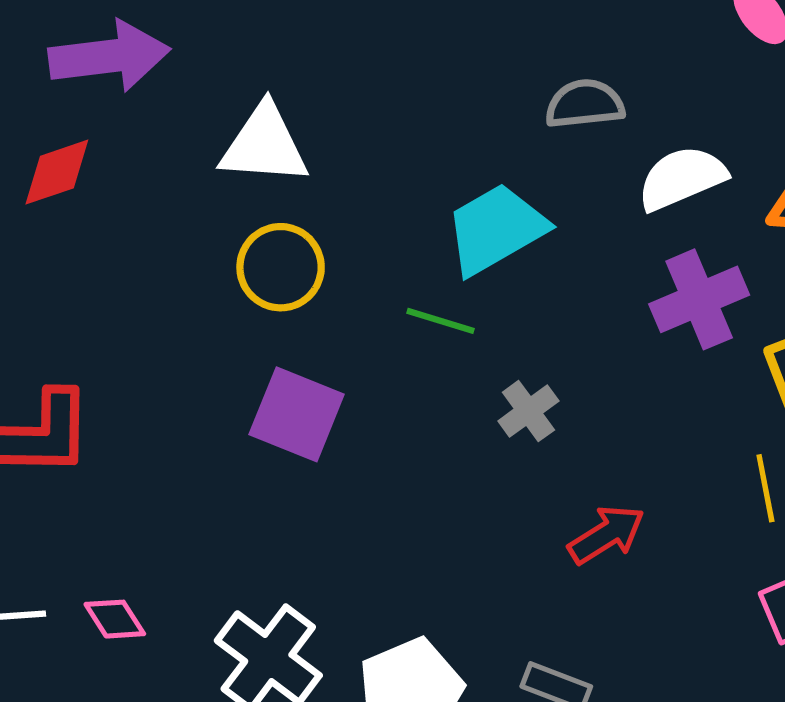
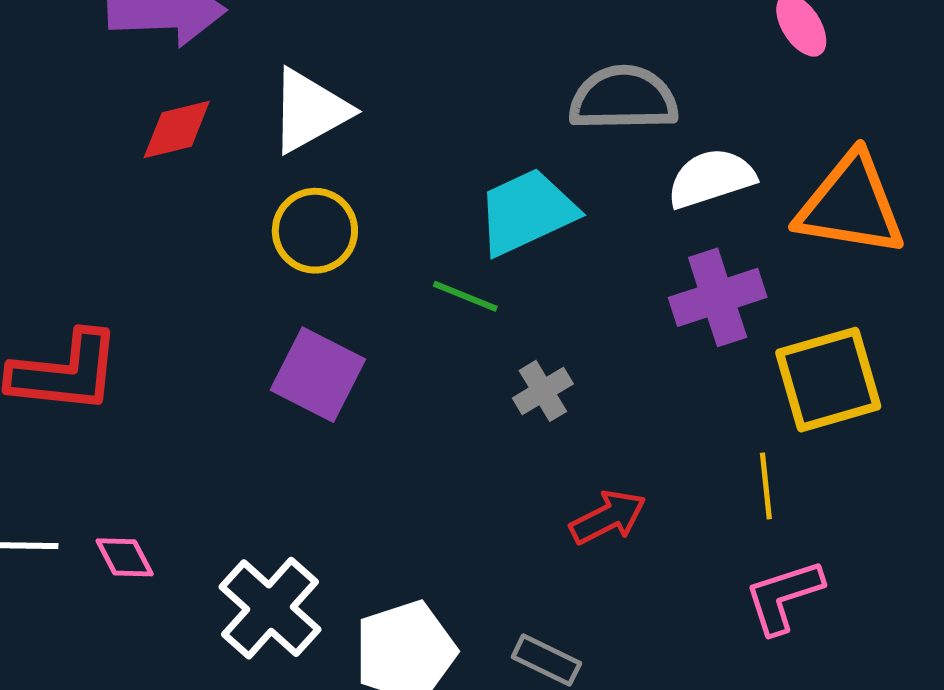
gray semicircle: (585, 104) -> (623, 98), size x1.4
white triangle: (264, 145) -> (310, 111), turned -38
red diamond: (57, 172) -> (177, 129), moved

